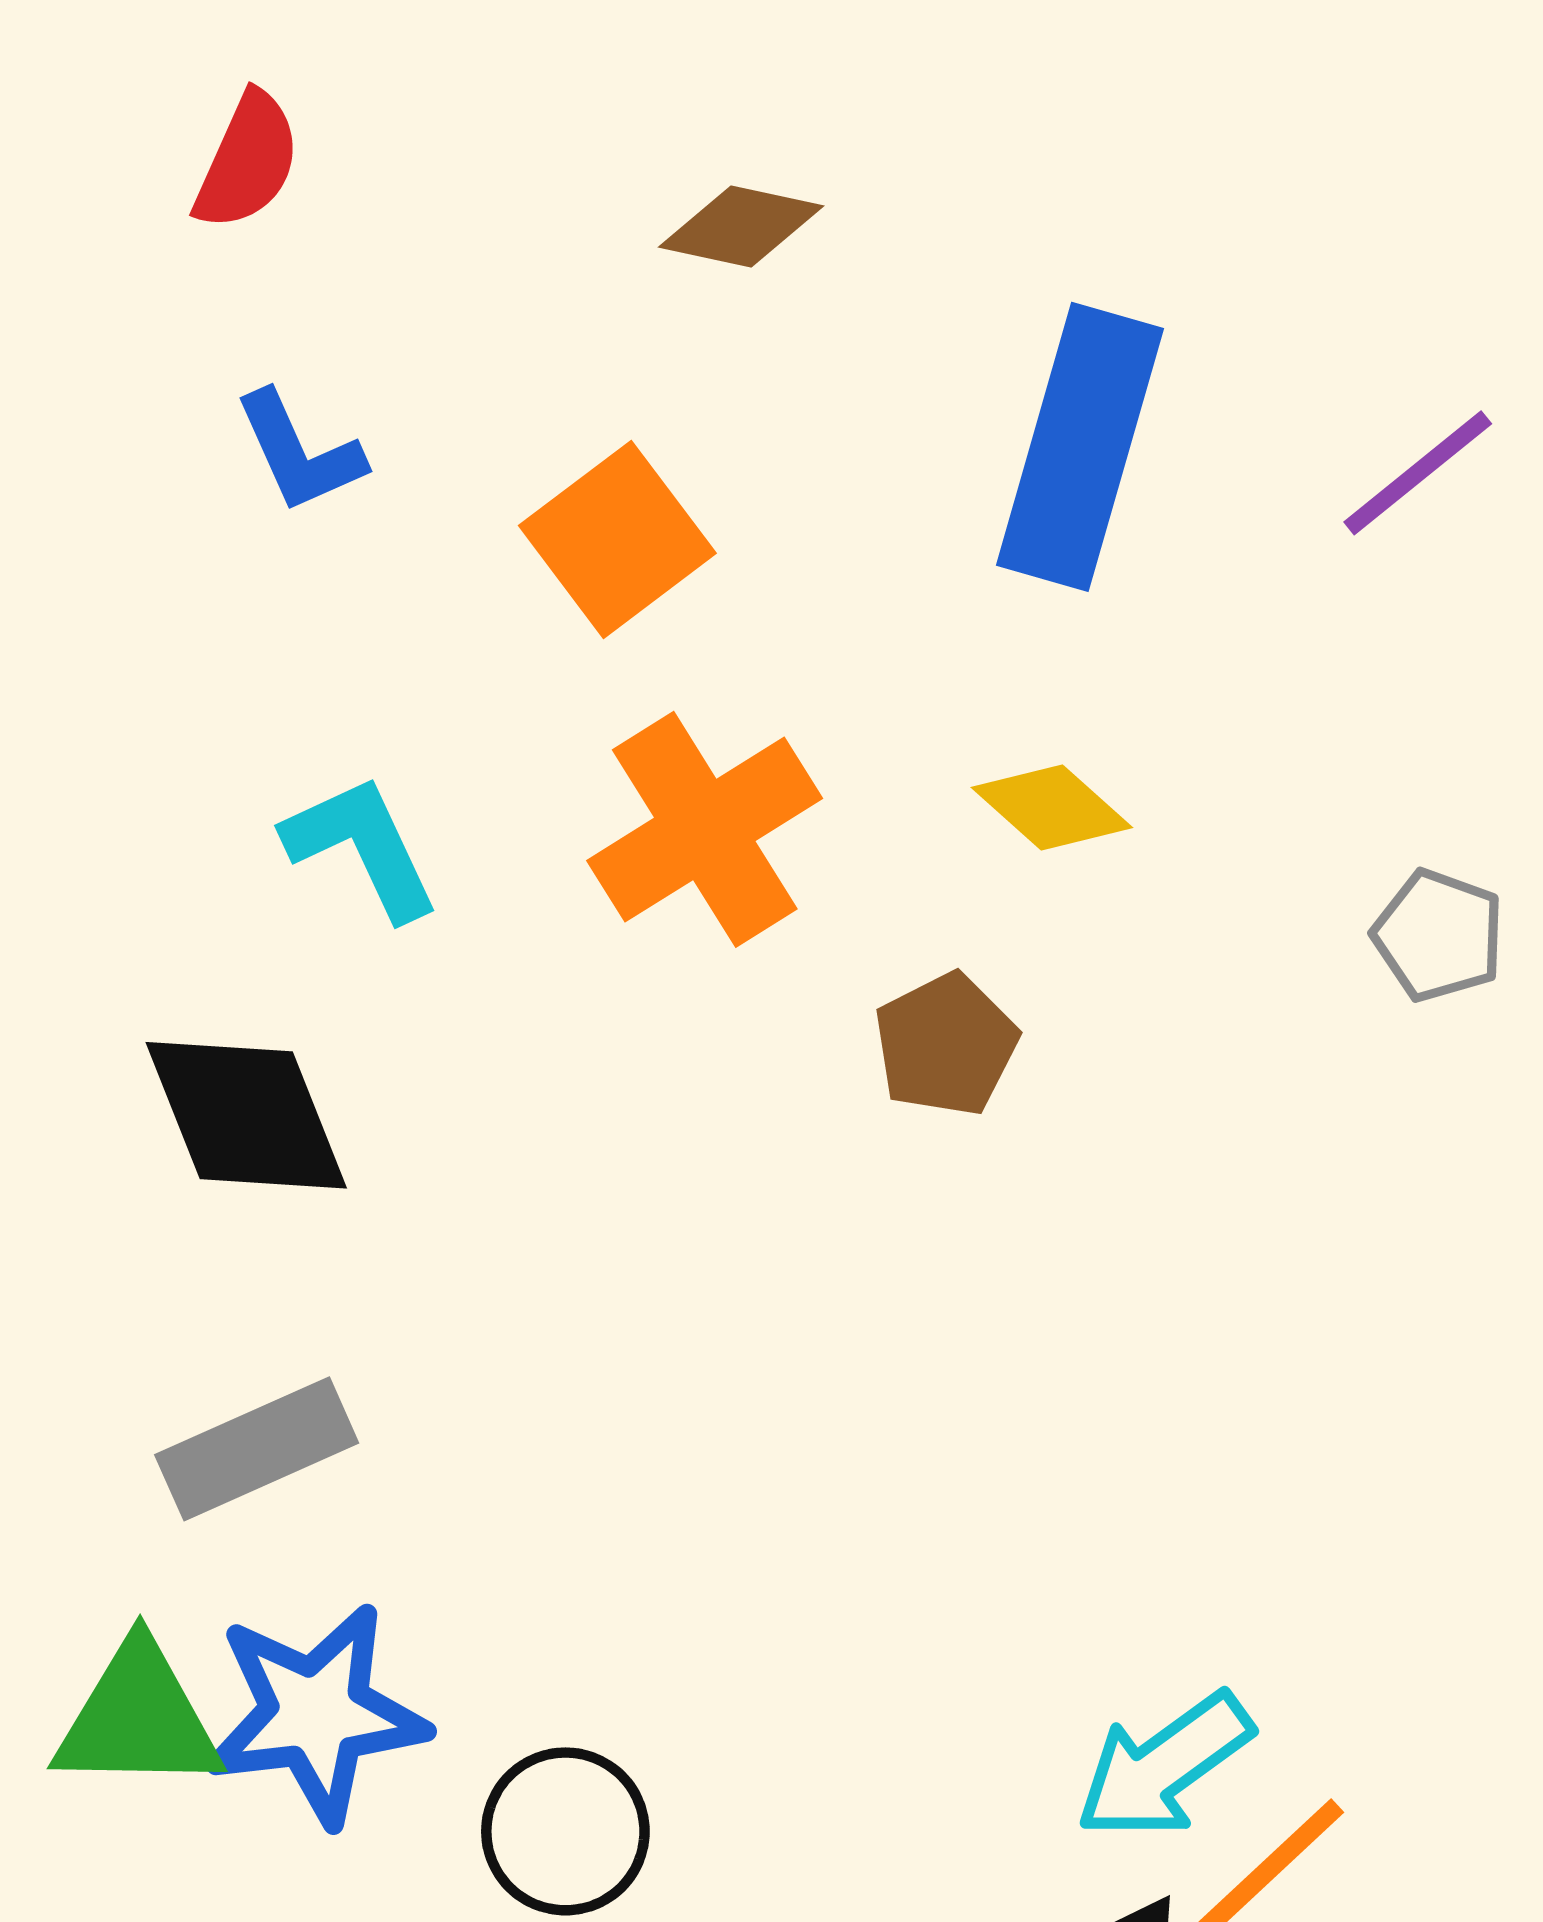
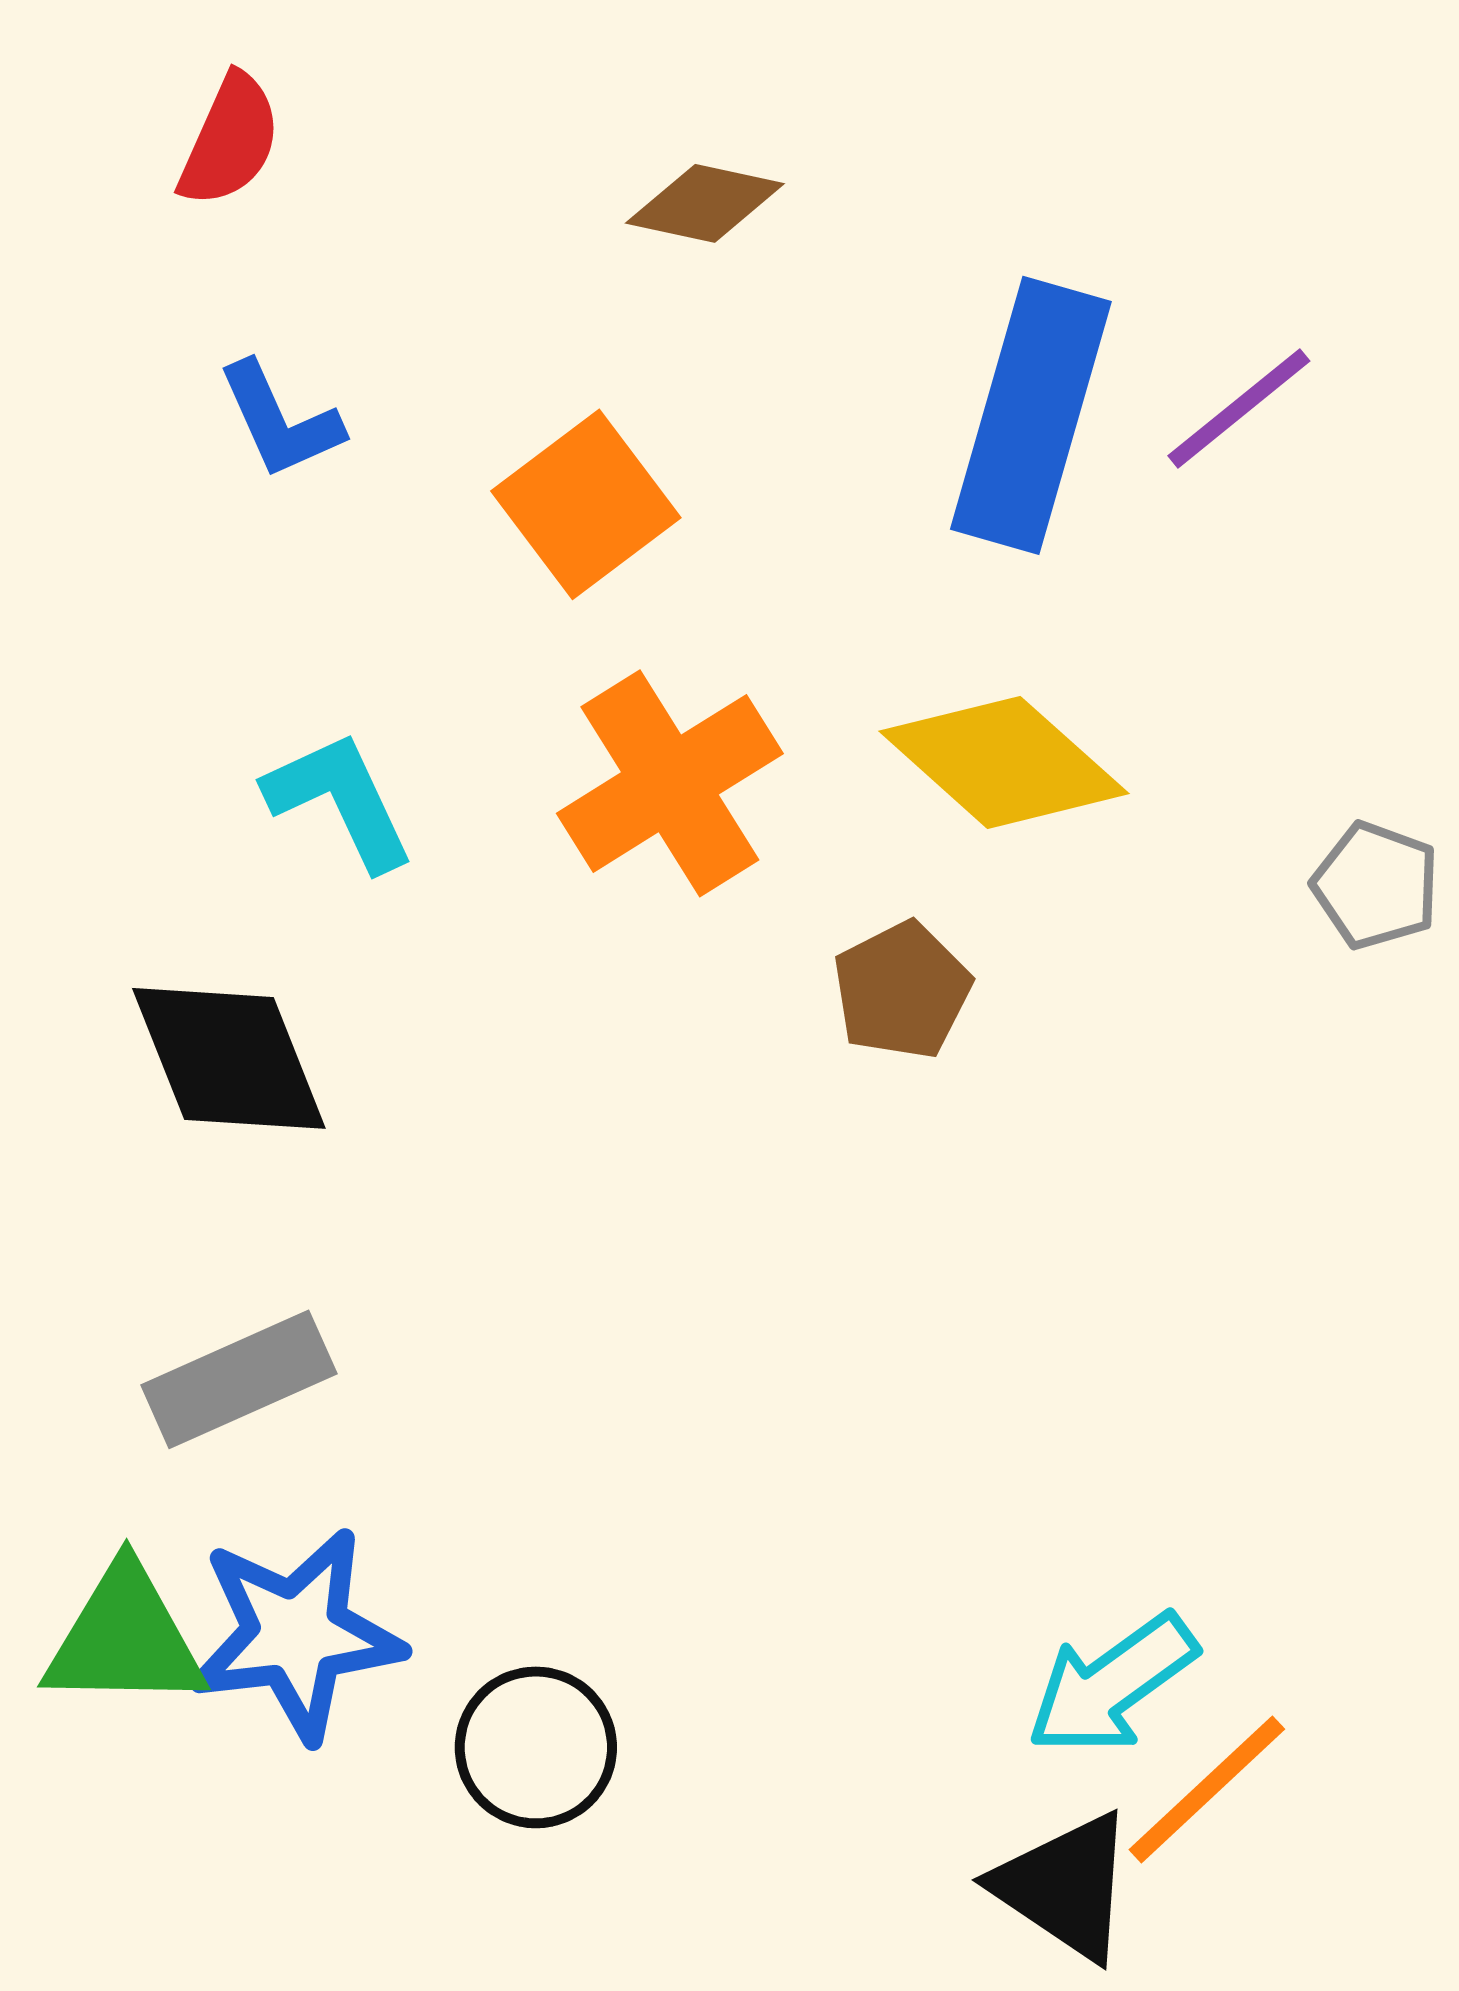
purple line: (1418, 473) -> (1239, 408), moved
yellow diamond: (1052, 808) -> (1004, 762), size x1.6

